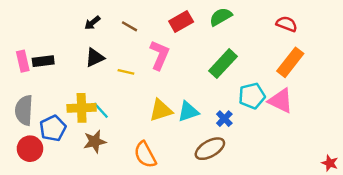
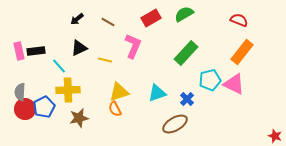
gray semicircle: (24, 110) -> (20, 92), size x0.7
cyan line: (101, 110) -> (59, 66), moved
yellow triangle: (161, 110) -> (119, 92), moved
red circle: (30, 149) -> (25, 109), moved
orange semicircle: (145, 155) -> (115, 109), moved, size x0.7

